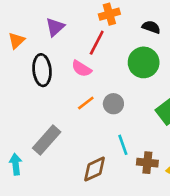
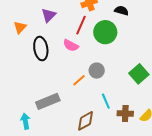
green circle: (144, 62) -> (105, 32), moved
orange line: (86, 103) -> (79, 80), moved
gray rectangle: (47, 140) -> (48, 101), turned 30

